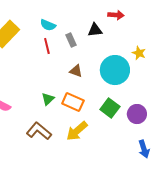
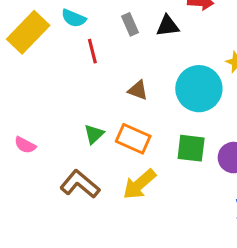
cyan semicircle: (48, 25) -> (74, 18), moved
gray rectangle: (71, 40) -> (130, 24), moved
green square: (110, 108) -> (191, 148), turned -30

